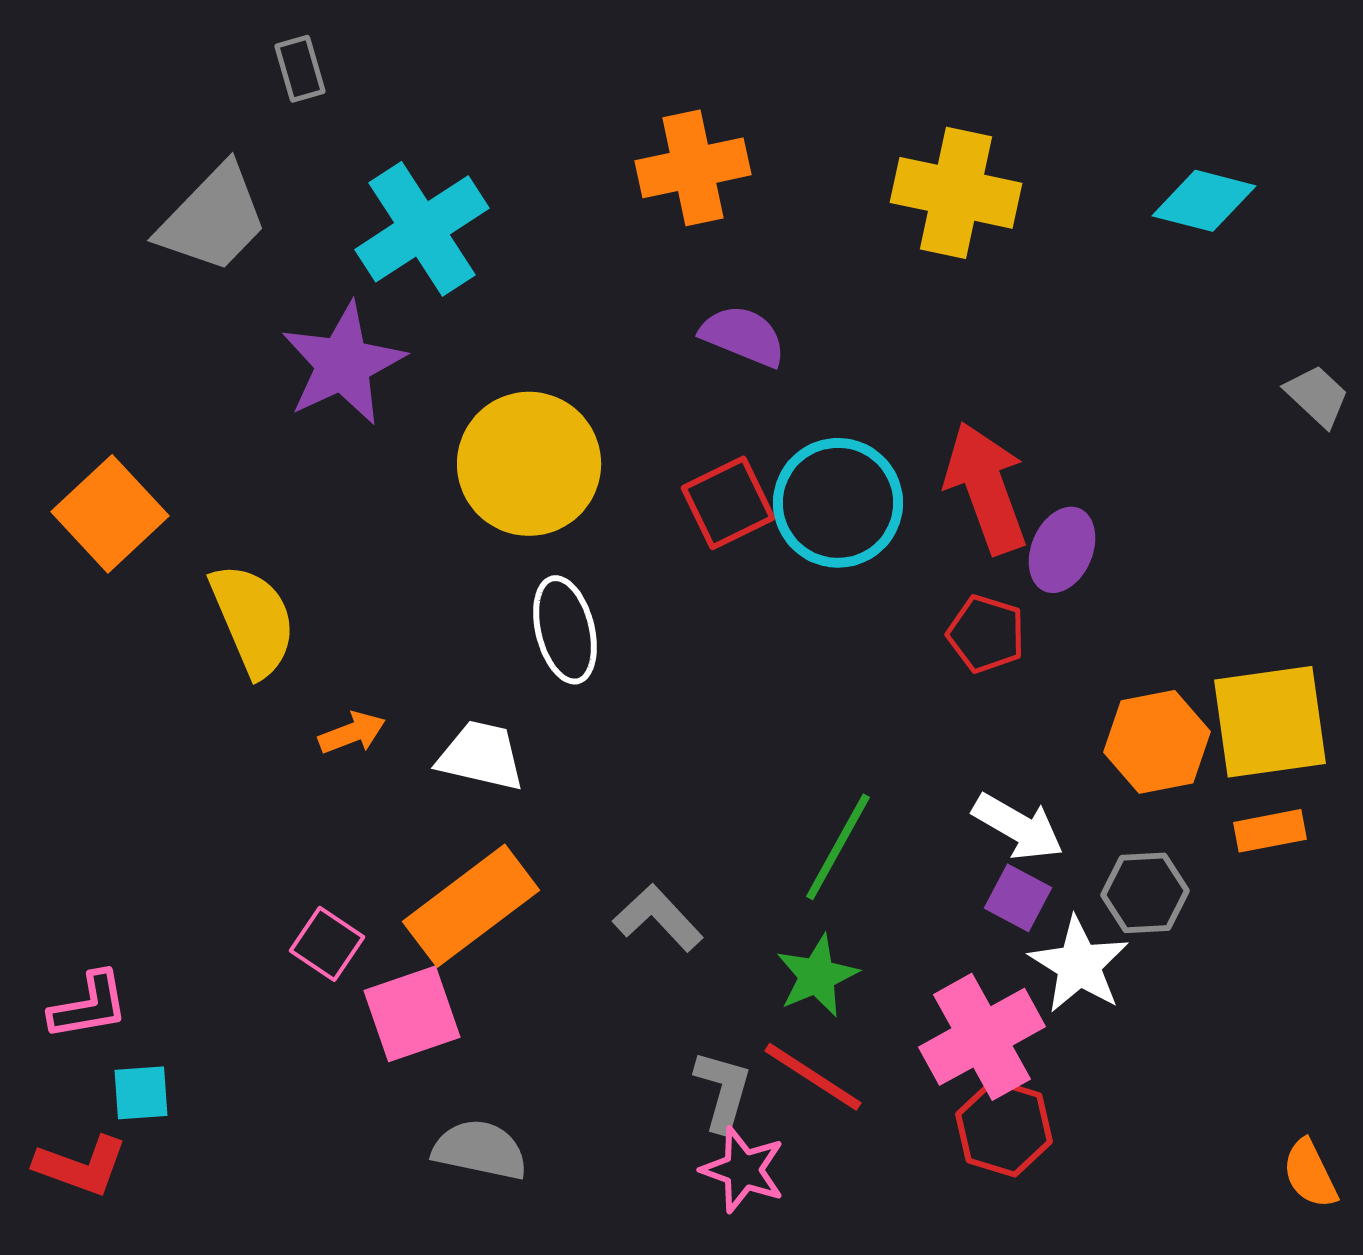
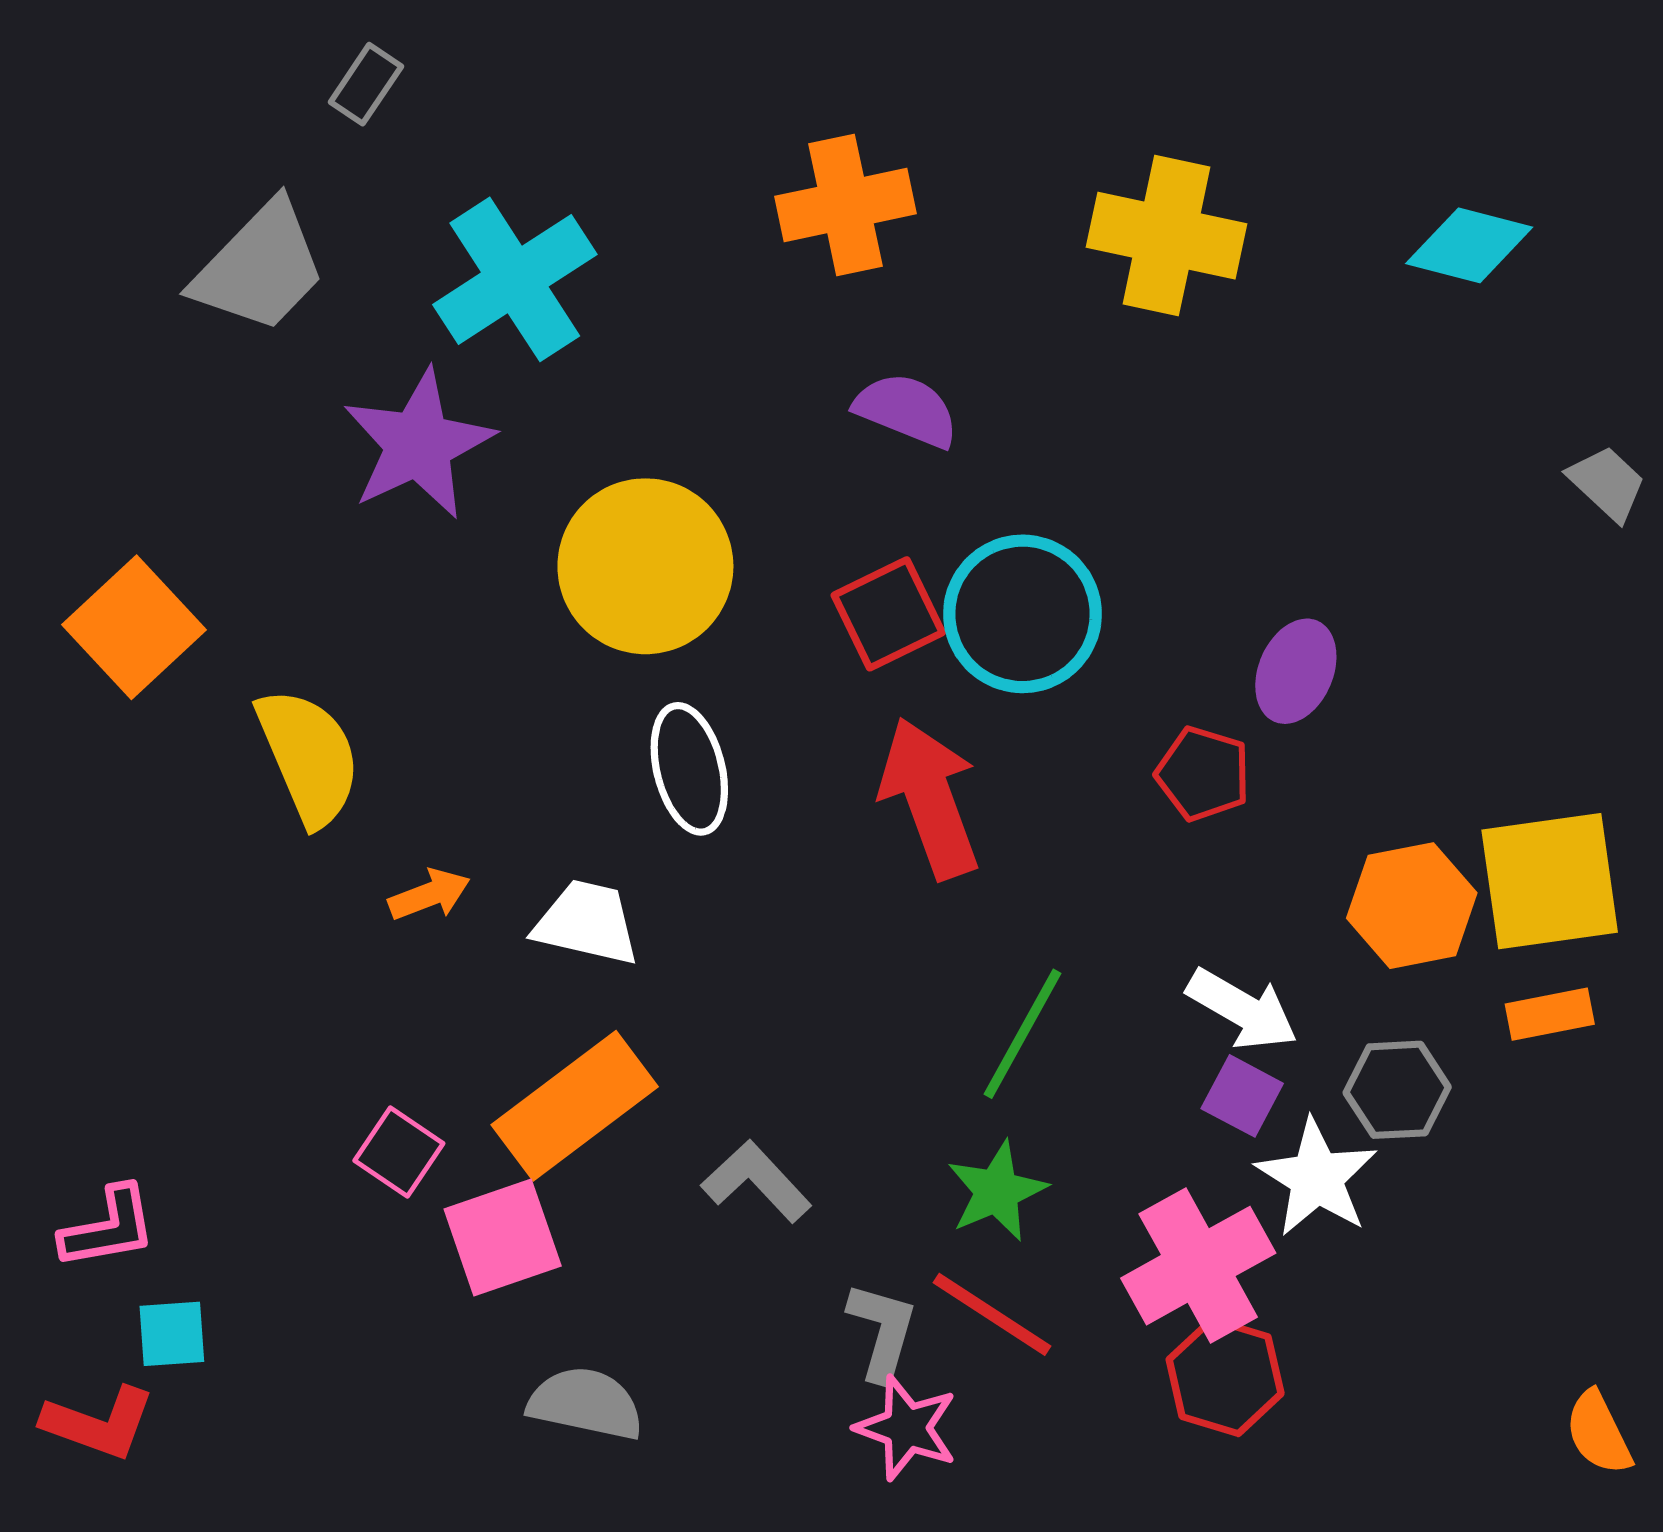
gray rectangle: (300, 69) -> (366, 84), turned 50
red arrow: (986, 488) -> (930, 798), moved
gray L-shape: (658, 918) -> (756, 1181), moved

